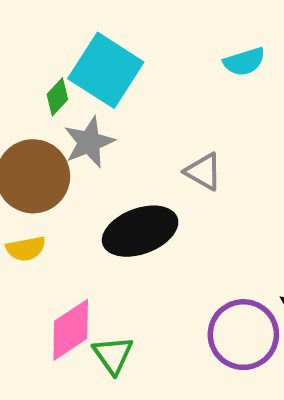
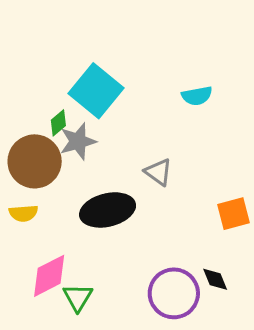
green diamond: (57, 97) -> (58, 123), moved

